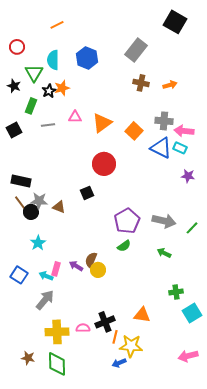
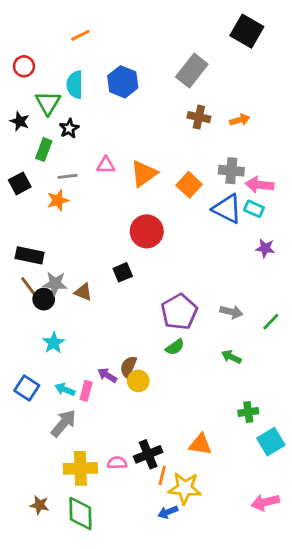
orange star: (62, 88) -> (58, 200), moved
gray arrow: (164, 221) -> (231, 312), size x0.7
pink rectangle: (56, 269) -> (86, 391), moved

